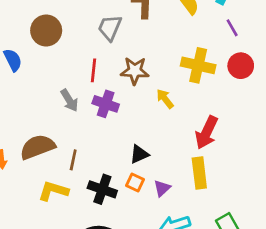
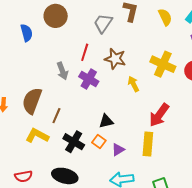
brown semicircle: (38, 147) -> (32, 101), turned -60

